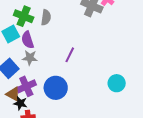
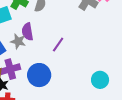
purple semicircle: (28, 40) -> (27, 32), moved

